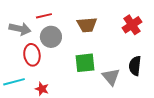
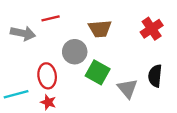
gray circle: (51, 37) -> (75, 52), moved
red ellipse: (32, 55) -> (47, 76), moved
green square: (85, 63) -> (98, 72), turned 35

